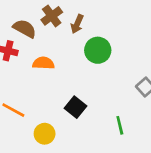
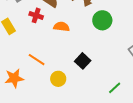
green line: (120, 125) -> (115, 88), moved, turned 56

